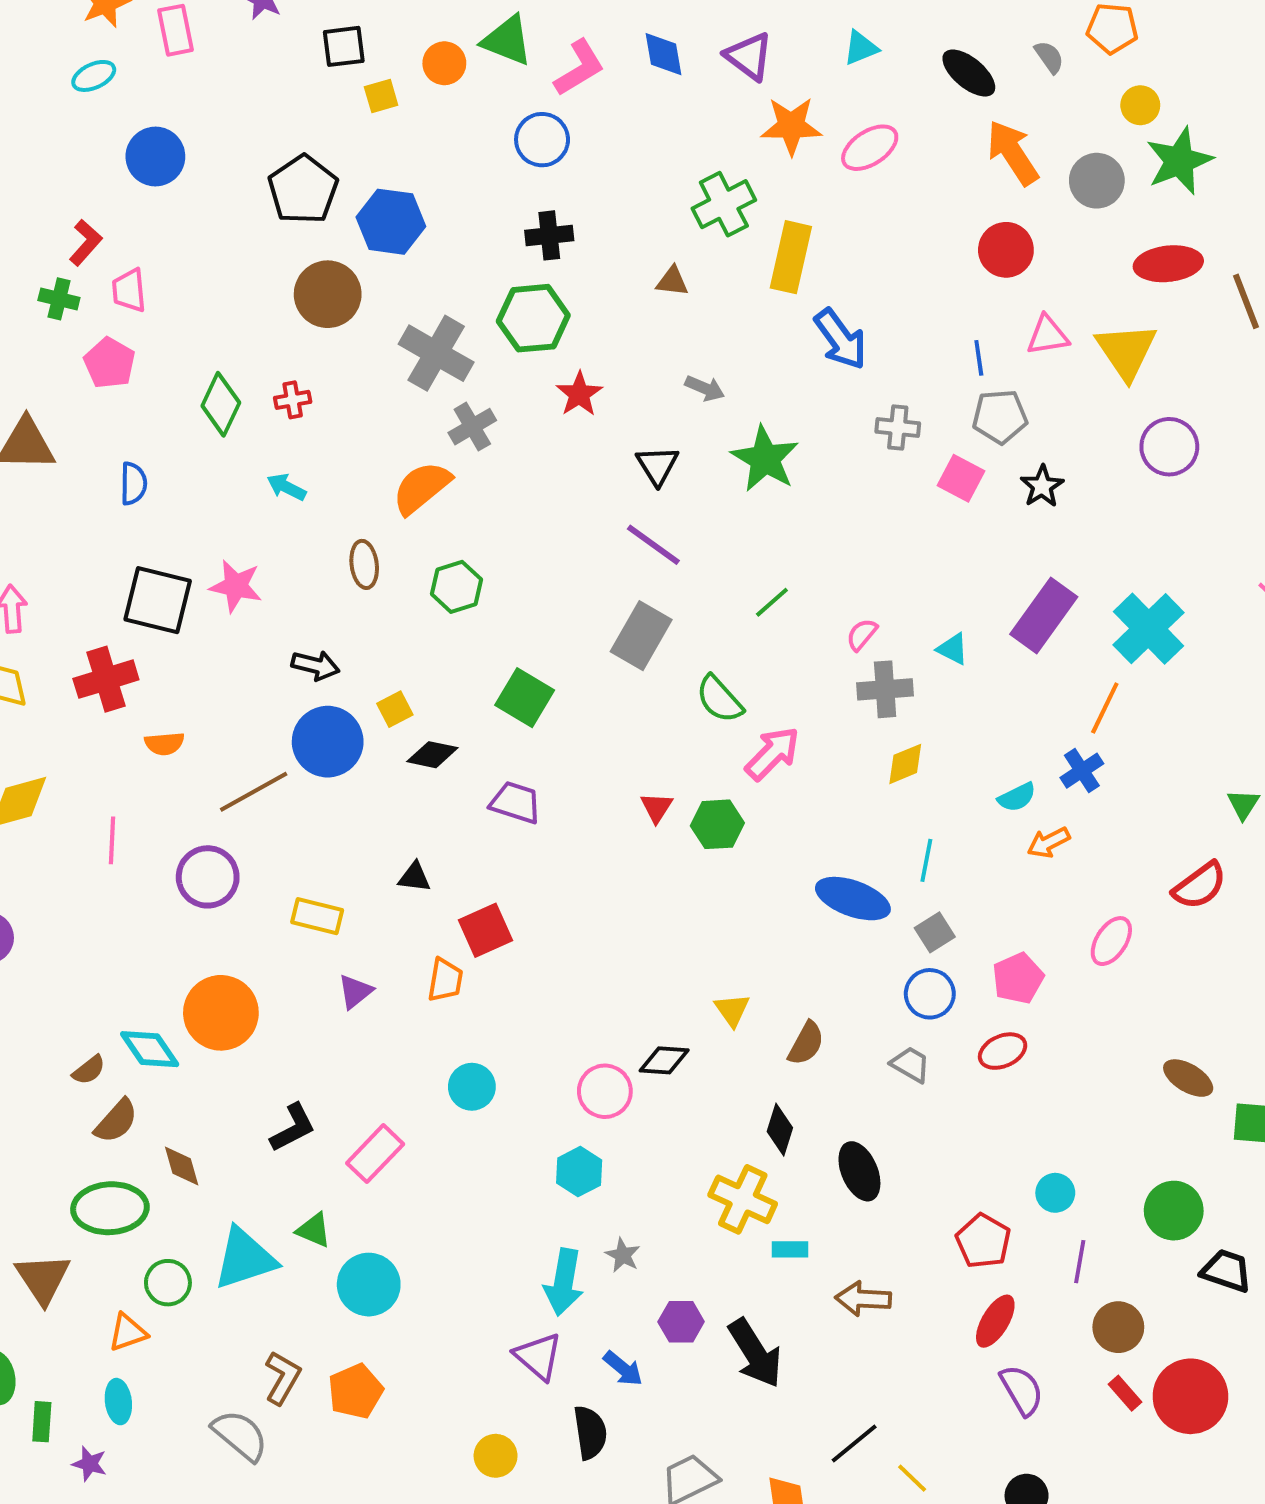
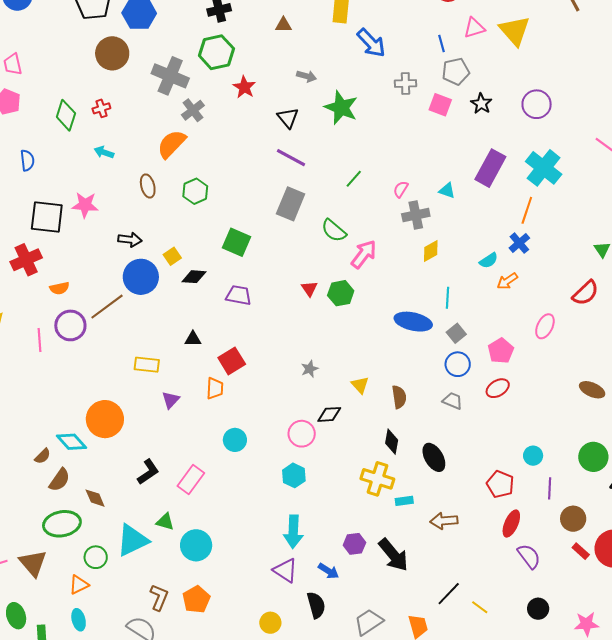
purple circle: (1169, 447) -> (537, 104), moved
purple circle: (208, 877) -> (70, 325), moved
brown semicircle: (806, 1043) -> (399, 397), turned -30
gray star: (623, 1255) -> (310, 369), moved, turned 30

